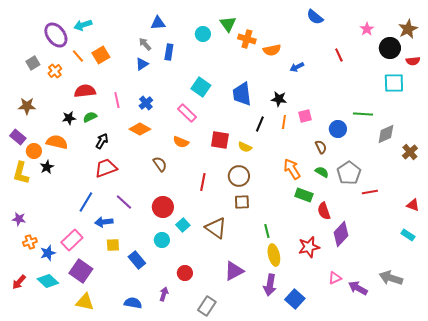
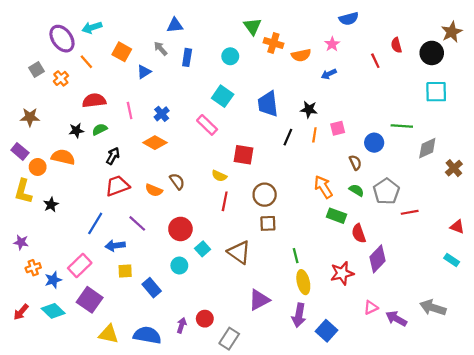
blue semicircle: (315, 17) -> (349, 19), turned -54
pink star: (367, 29) -> (332, 44), moved
cyan circle: (203, 34) -> (230, 56), moved
orange square: (101, 55) -> (122, 52), moved, turned -30
red semicircle: (413, 61) -> (396, 45), moved, turned 80
blue triangle: (142, 64) -> (144, 72), moved
orange semicircle: (181, 142) -> (154, 190), moved
yellow semicircle: (245, 147) -> (219, 176), moved
black star: (47, 167) -> (51, 205), moved
red circle: (185, 273) -> (205, 319), moved
yellow triangle: (85, 302) -> (108, 334), moved
blue semicircle: (133, 303) -> (147, 335), size x1.4

